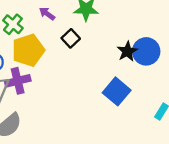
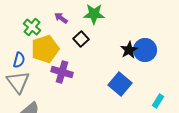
purple cross: (18, 81) -> (62, 72), moved, turned 30

